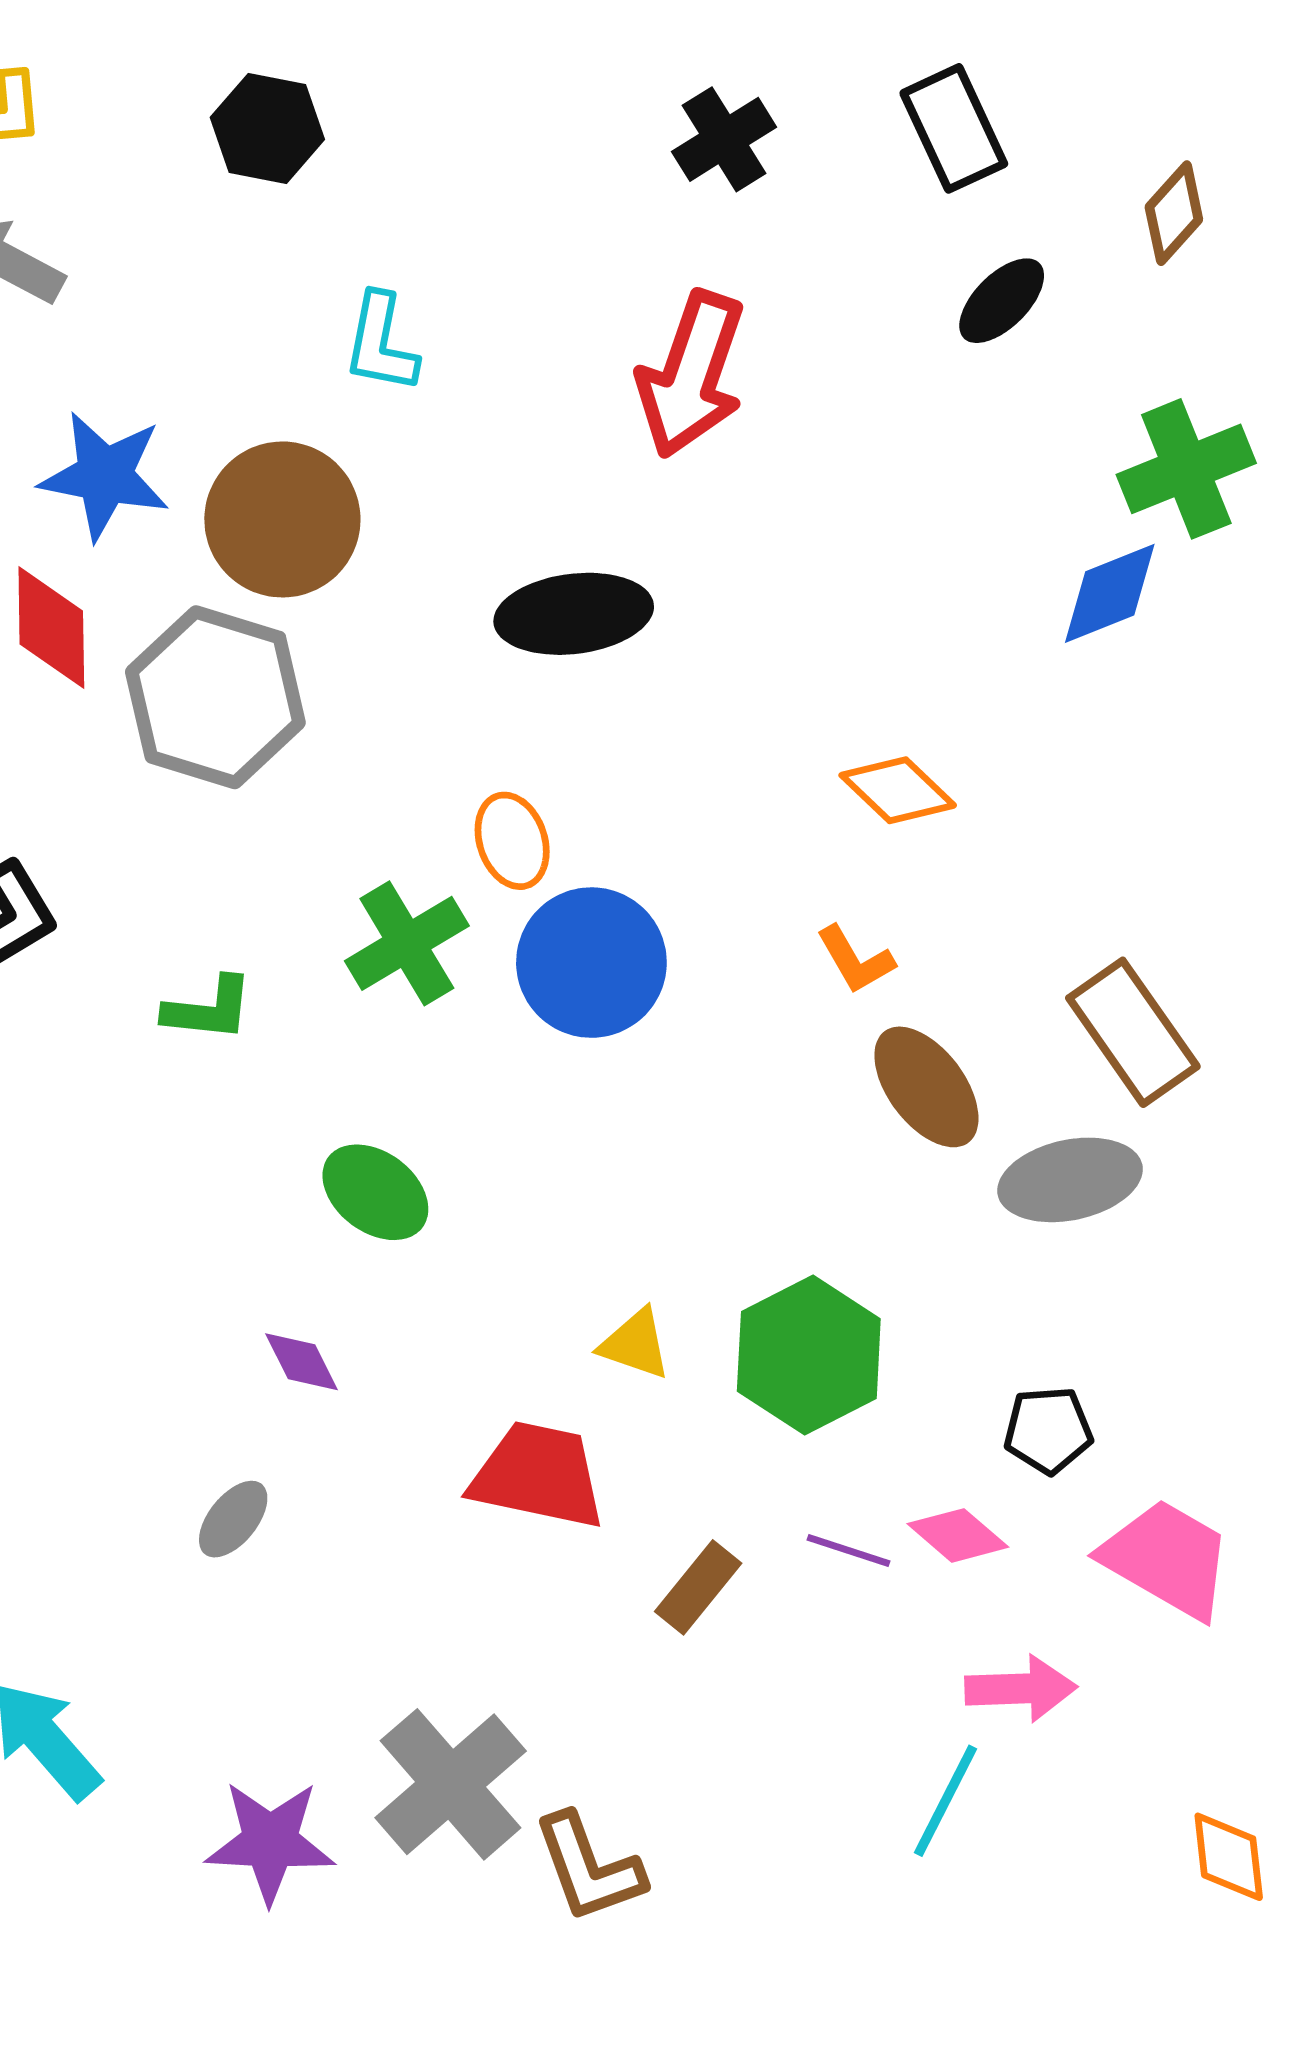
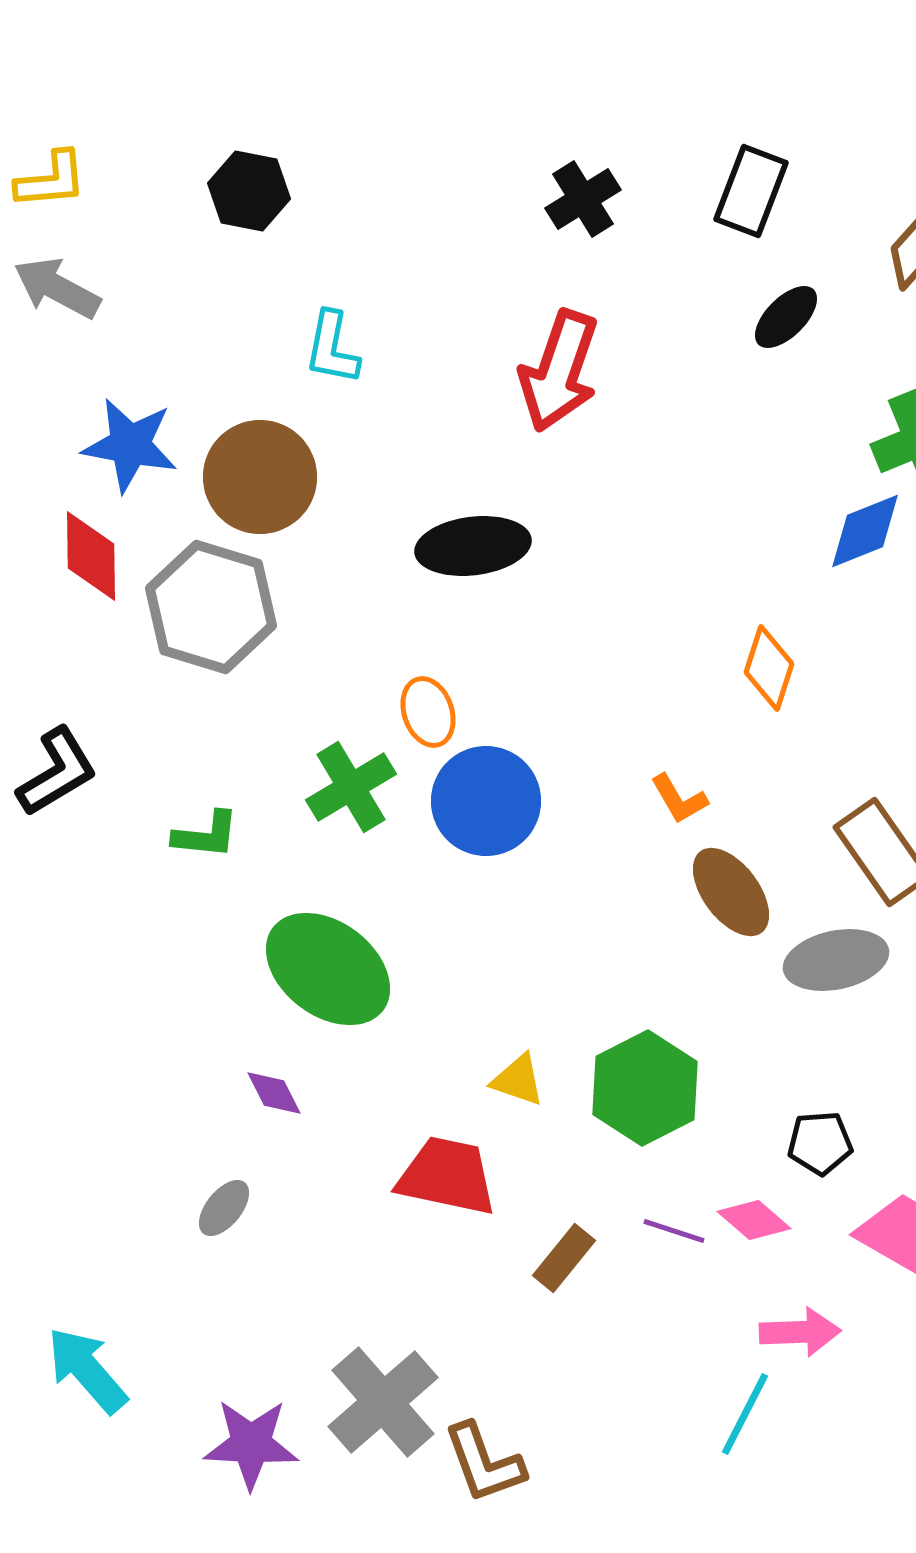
black rectangle: (954, 128) -> (751, 191), turned 46
orange diamond: (898, 790) -> (769, 668), moved, turned 64
green ellipse: (375, 1192) -> (328, 969), size x1.6

